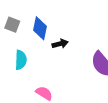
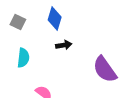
blue diamond: (40, 28) -> (55, 18), moved

